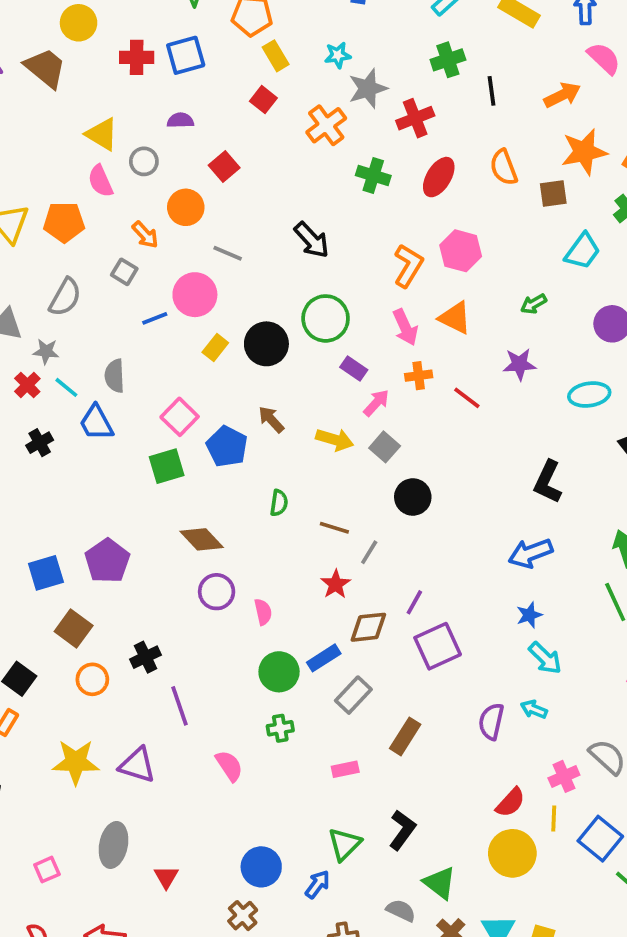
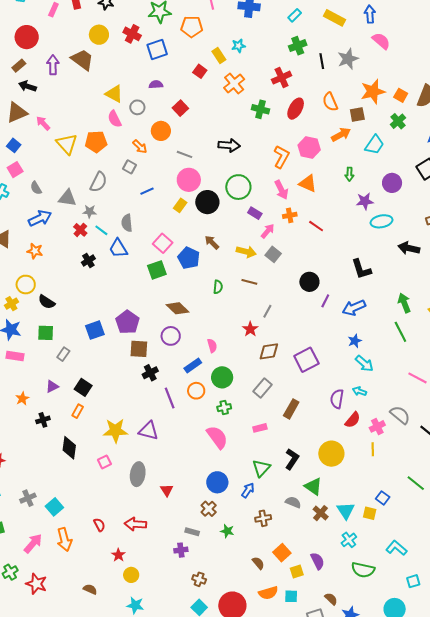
yellow rectangle: (276, 56) -> (219, 55), moved
red cross: (137, 57) -> (132, 34), moved, turned 30
gray star: (368, 89) -> (348, 59), moved
orange arrow: (562, 95) -> (341, 135), moved
black arrow: (312, 240) -> (229, 145), turned -40
pink circle: (195, 295) -> (189, 180), moved
green arrow: (534, 304) -> (349, 174), turned -56
purple star: (519, 364) -> (365, 201), moved
black L-shape: (548, 482) -> (361, 269), turned -40
black circle: (413, 497) -> (309, 282), moved
brown line: (334, 528) -> (249, 282), moved
purple circle: (217, 592) -> (171, 336), moved
purple line: (414, 602) -> (325, 301), moved
brown square: (74, 628) -> (139, 349), moved, turned -30
blue rectangle: (324, 658) -> (193, 365), moved
orange circle: (92, 679) -> (196, 391), moved
pink semicircle: (229, 766) -> (217, 437), moved, size x1.4
red semicircle: (510, 802) -> (353, 420), moved
blue square: (600, 839) -> (383, 498), moved, size x0.6
yellow circle: (512, 853) -> (331, 454), moved
pink square: (47, 870) -> (104, 462), moved

